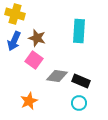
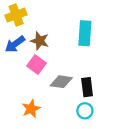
yellow cross: (15, 14) -> (16, 15), turned -36
blue arrow: (14, 41) -> (15, 44), turned 30
black rectangle: (81, 81) -> (87, 87), turned 60

